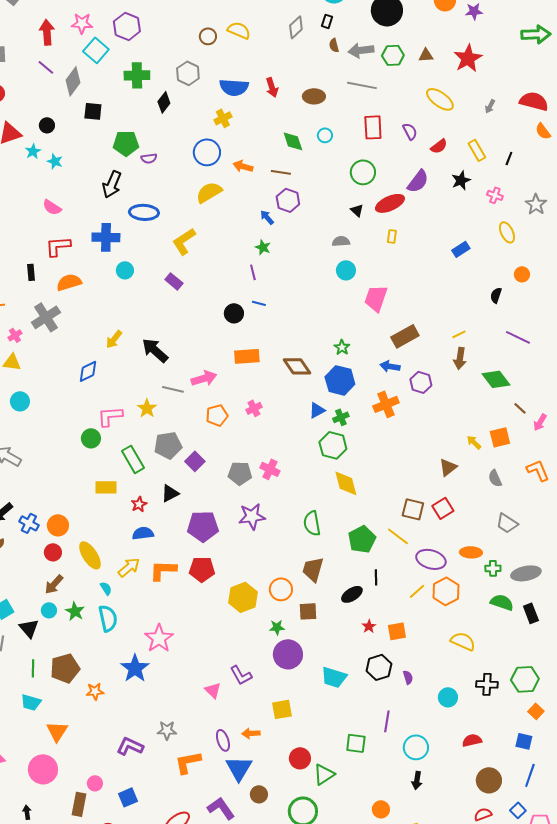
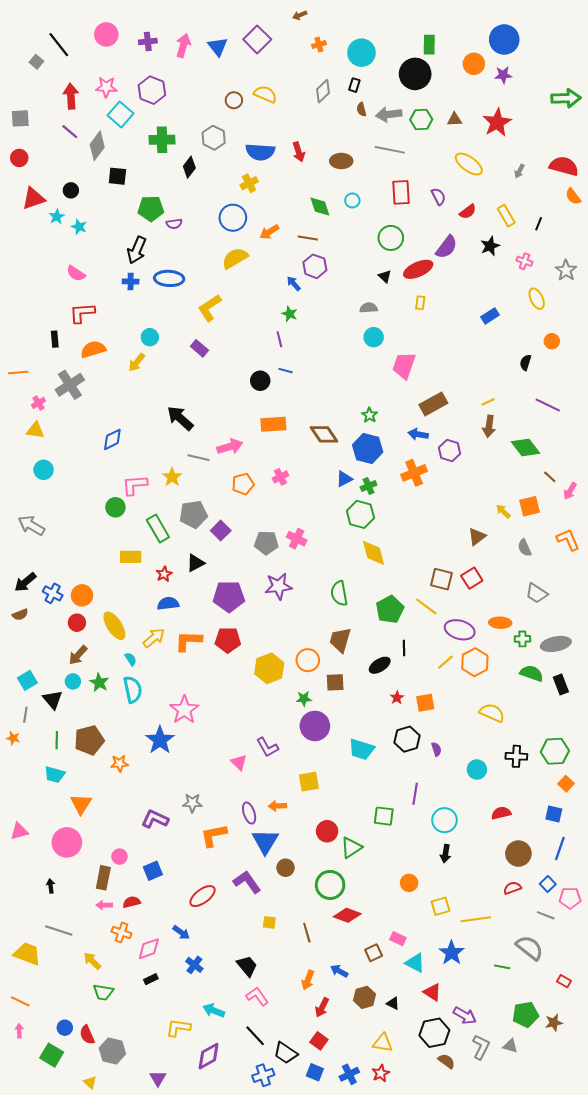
orange arrow: (243, 166) -> (269, 232), turned -48
blue cross: (106, 237) -> (131, 281), moved, size x0.6
yellow arrow: (114, 339) -> (137, 362), moved

